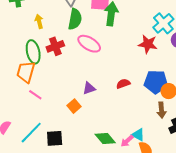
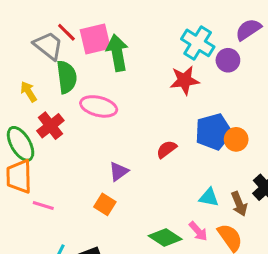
yellow arrow: (39, 21) -> (29, 92), moved
brown arrow: (161, 110) -> (239, 204), moved
cyan triangle: (138, 135) -> (209, 197), moved
pink arrow: (127, 141) -> (198, 231), turned -72

